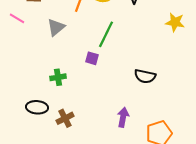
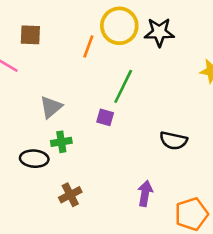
gray triangle: (56, 27) -> (51, 107), moved
black ellipse: (37, 107) -> (34, 159), moved

